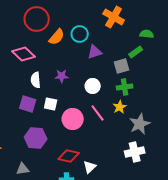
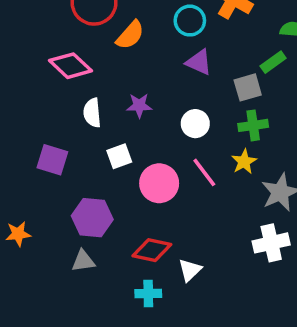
cyan circle: (80, 34) -> (190, 21), moved
purple triangle: (95, 52) -> (199, 62), turned 42
purple square: (28, 104) -> (52, 160), moved
white square: (51, 104) -> (119, 156), turned -32
gray triangle: (23, 169) -> (83, 261), moved

